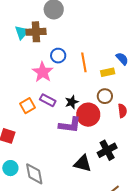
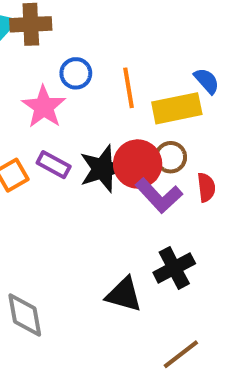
yellow rectangle: (108, 72) -> (177, 108), size x1.6
black star: (72, 102) -> (103, 169), size x1.6
red circle: (88, 115) -> (138, 164), moved
purple L-shape: (70, 125) -> (159, 196), moved, turned 40

